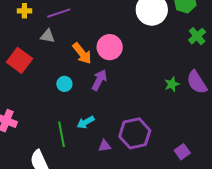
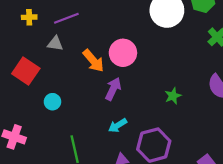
cyan circle: (64, 84) -> (52, 102), moved
green star: (172, 84) -> (173, 96), moved
cyan arrow: (86, 122) -> (118, 125), moved

